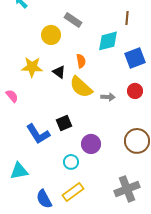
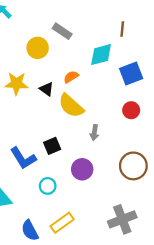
orange semicircle: (81, 61) -> (71, 77), turned -112
gray arrow: (108, 97) -> (94, 133), moved, turned 96
cyan circle: (71, 162) -> (48, 186), moved

